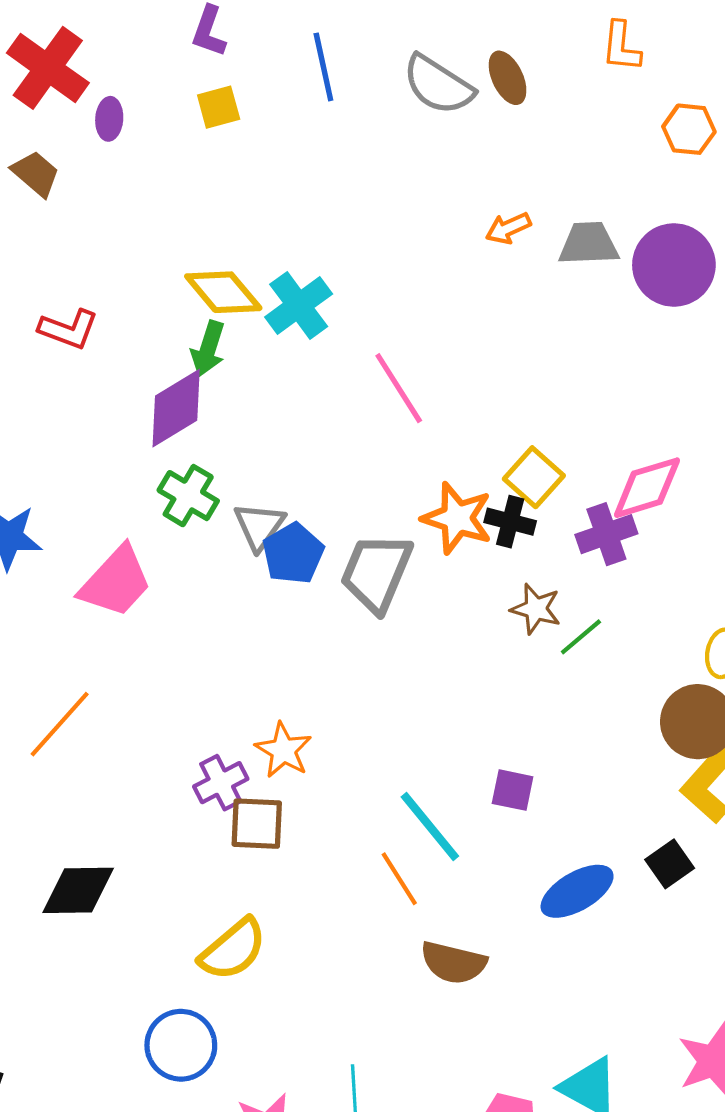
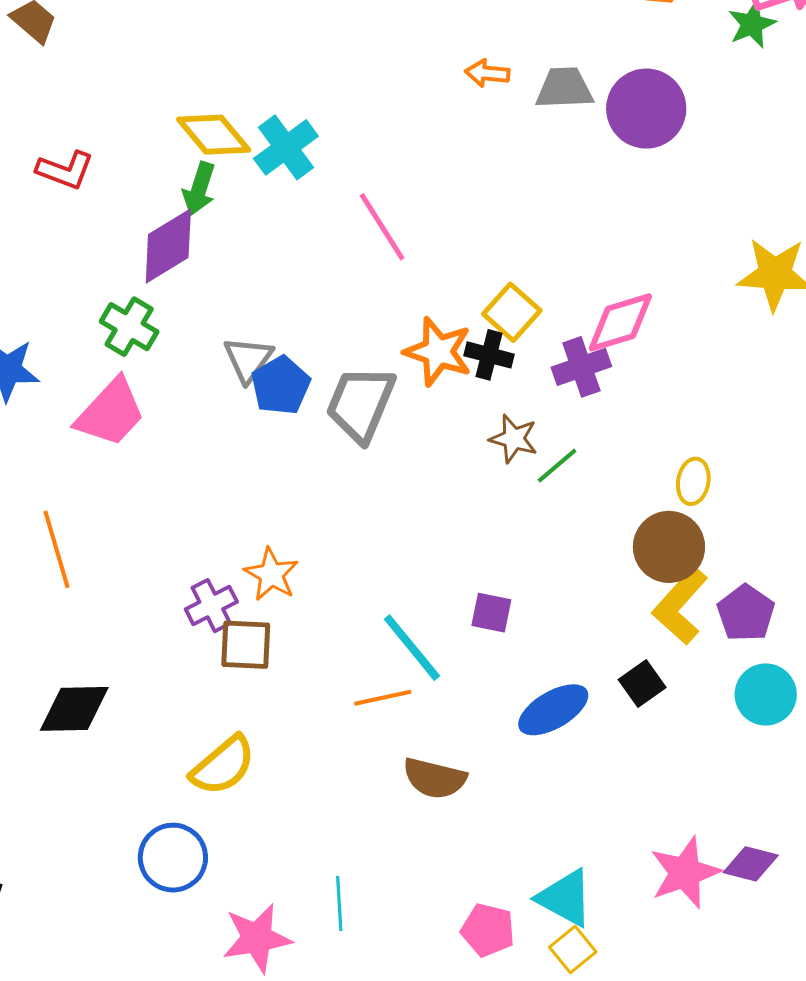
orange arrow: (508, 228) -> (487, 73), turned 30
green cross: (188, 496) -> (129, 327), moved
orange line: (60, 724) -> (57, 549), turned -58
orange line: (399, 879) -> (383, 698), turned -70

